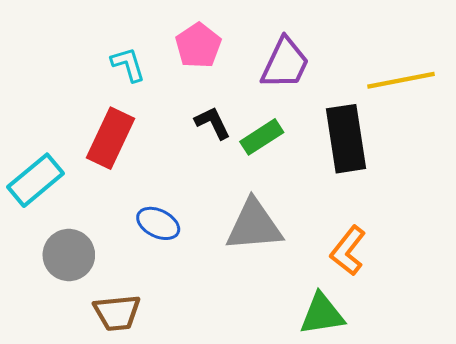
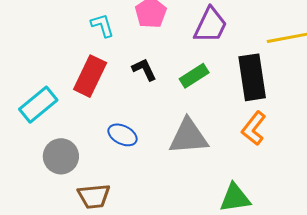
black L-shape: (213, 123) -> (144, 69), moved
orange L-shape: (348, 251) -> (254, 128), moved

